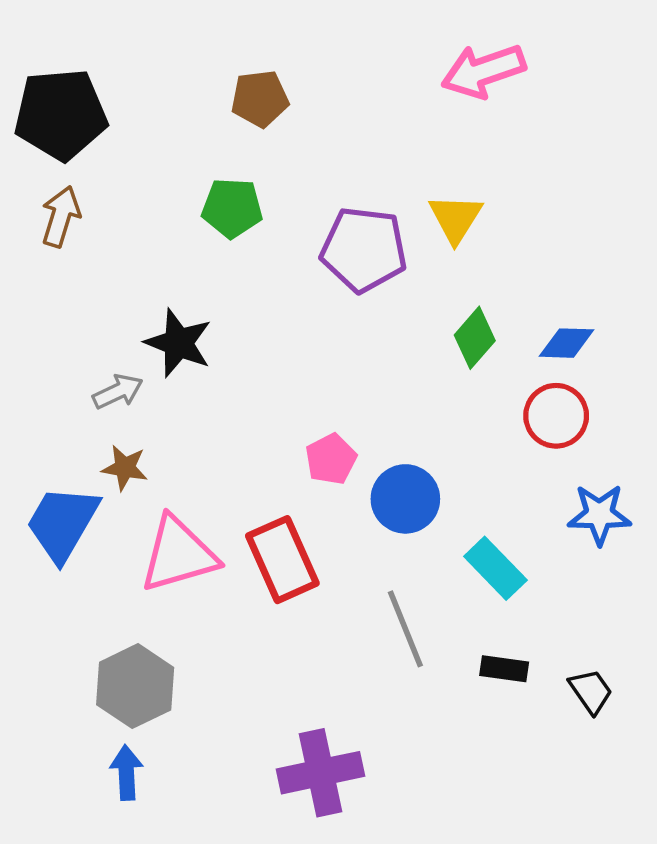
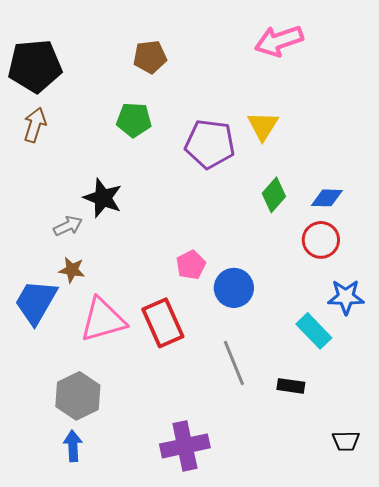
cyan rectangle: (495, 568) -> (314, 331), moved
black trapezoid: (591, 691) -> (346, 441), moved, turned 124

